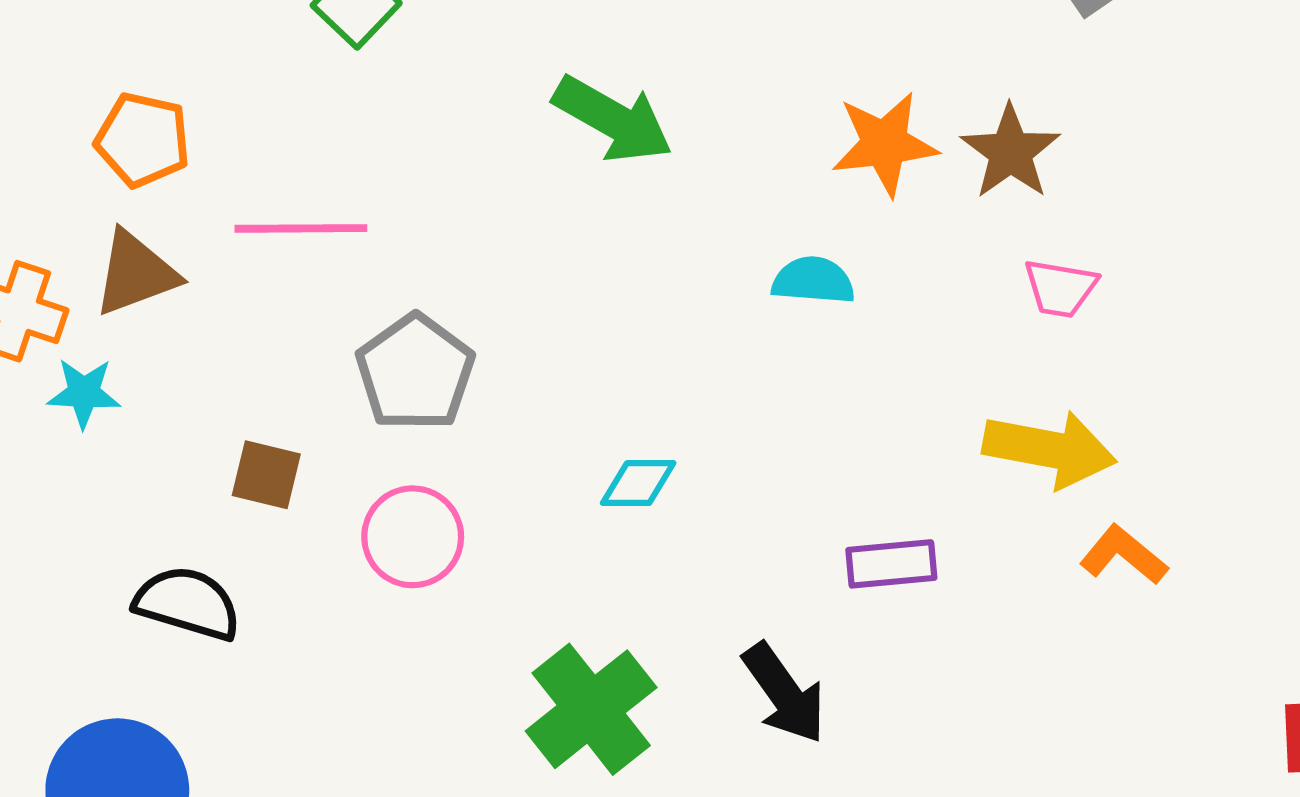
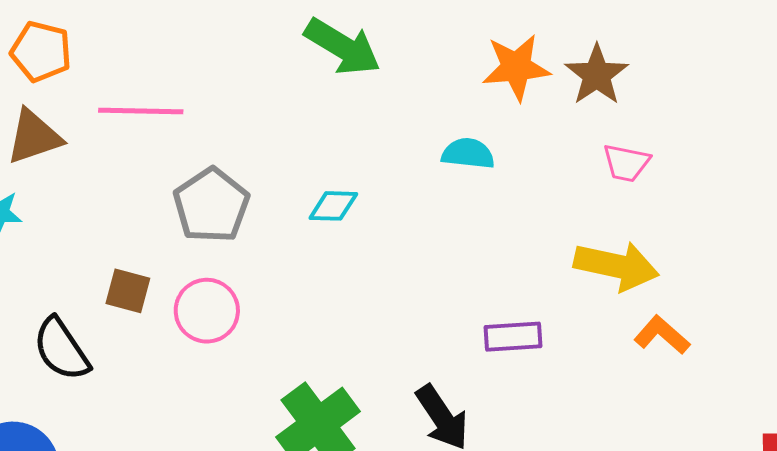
brown square: (266, 475) -> (128, 291), moved
cyan diamond: (638, 483) -> (333, 206), moved
black semicircle: (187, 603) -> (61, 349), turned -142

